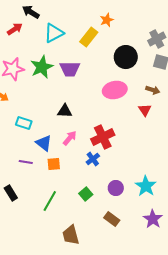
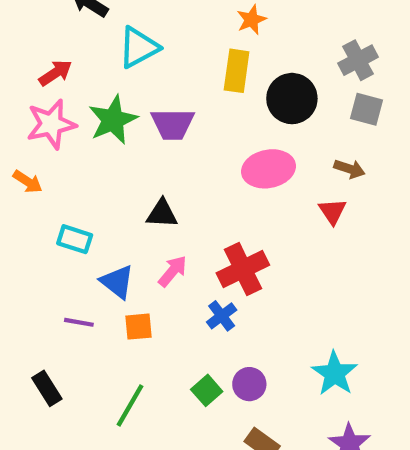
red arrow: (15, 29) -> (55, 73), moved
yellow rectangle: (89, 37) -> (237, 71), moved, turned -30
purple circle: (116, 188) -> (249, 384), moved

